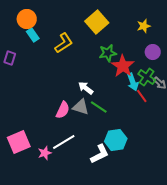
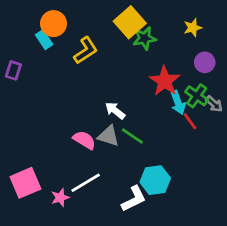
orange circle: (27, 19) -> (54, 24), moved
green star: (108, 53) -> (145, 38), moved
pink semicircle: (63, 110) -> (84, 140), turned -84

